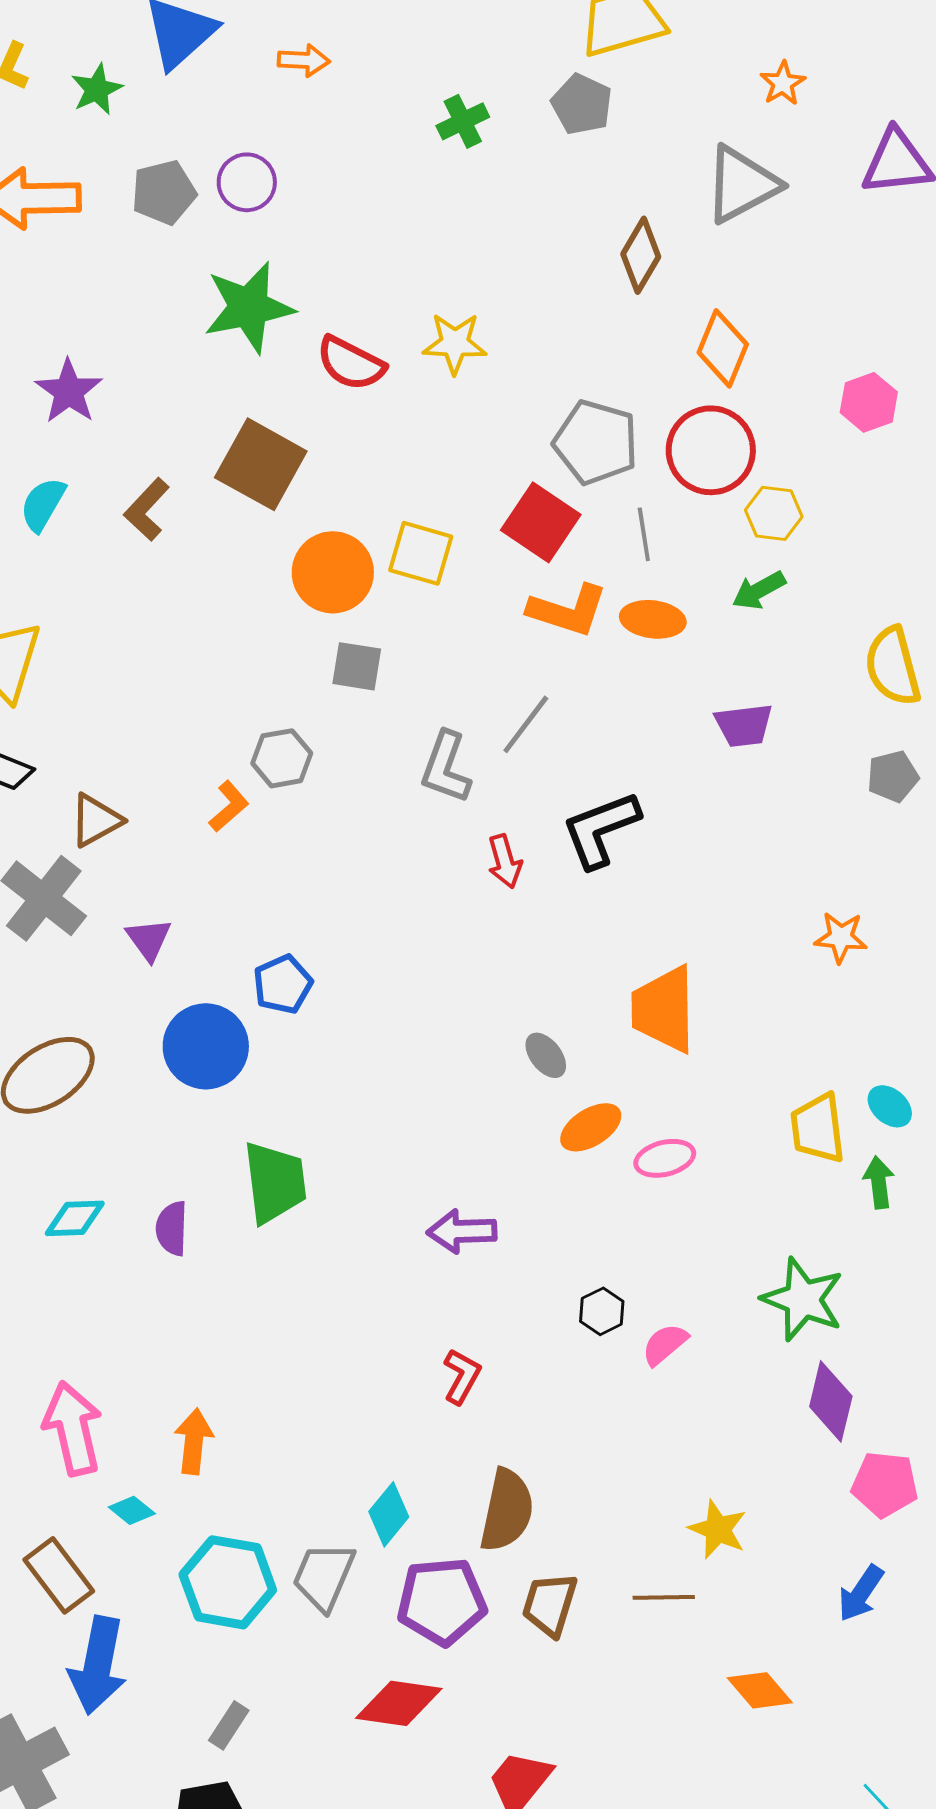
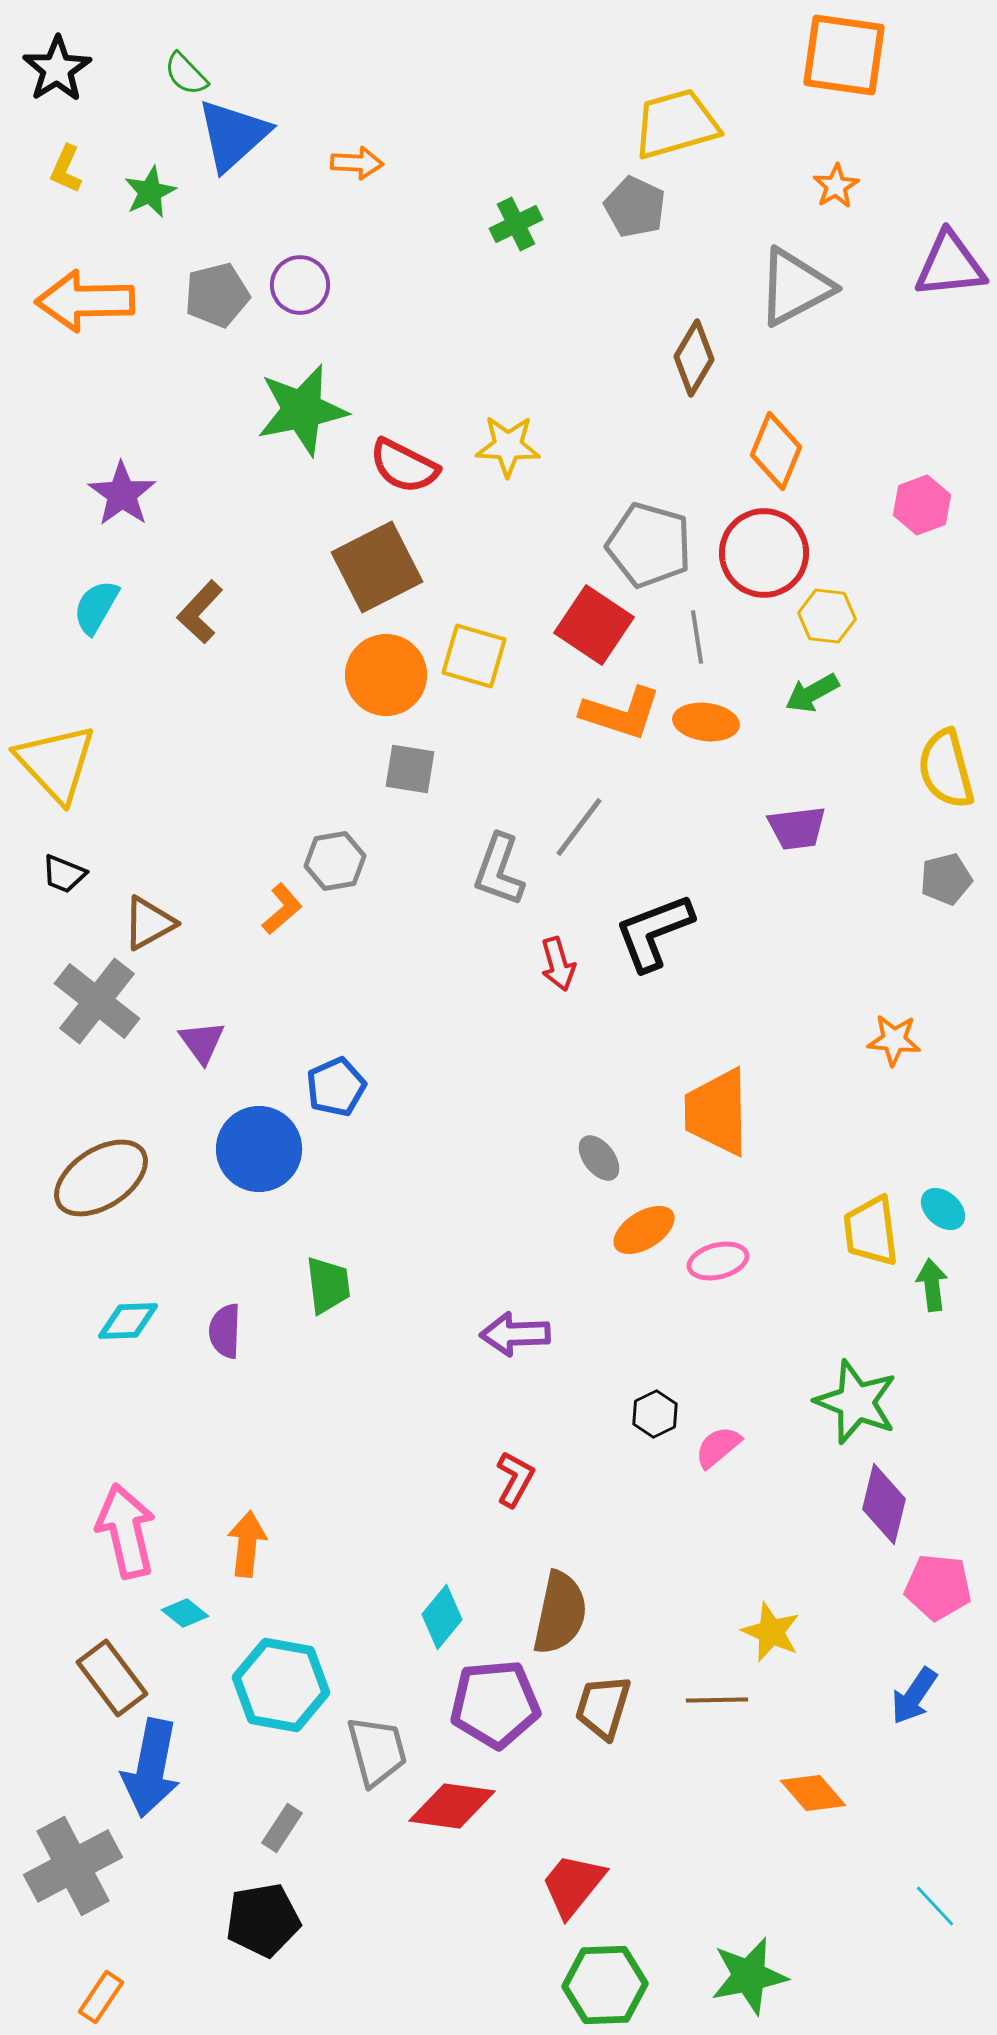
brown square: (261, 464) -> (377, 567), moved, turned 34
green trapezoid: (275, 1182) -> (328, 1285), size x0.7
gray trapezoid: (324, 1576) -> (377, 1751), moved, turned 142

